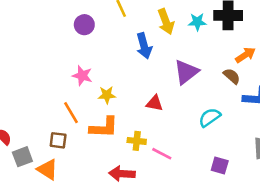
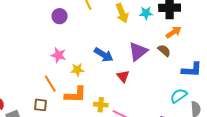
blue arrow: (144, 46) -> (104, 55), moved, turned -42
orange arrow: (245, 55) -> (174, 32), moved
brown semicircle: (232, 76) -> (164, 50), moved
red triangle: (155, 103) -> (123, 76), moved, turned 40
cyan semicircle: (210, 117) -> (179, 96), moved

